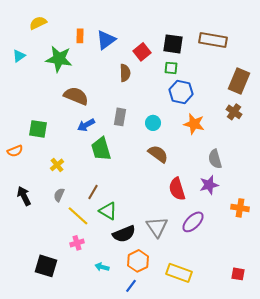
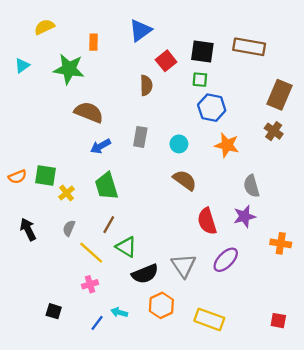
blue triangle: (106, 40) -> (140, 30), moved
green square: (38, 129) -> (46, 176), moved
green trapezoid: (101, 149) -> (106, 186), moved
black square: (46, 266) -> (54, 311), size x0.6
blue line: (131, 286) -> (97, 323), moved

